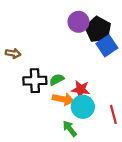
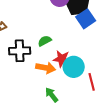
green semicircle: (57, 80) -> (45, 41), moved
cyan circle: (83, 107) -> (74, 67), moved

